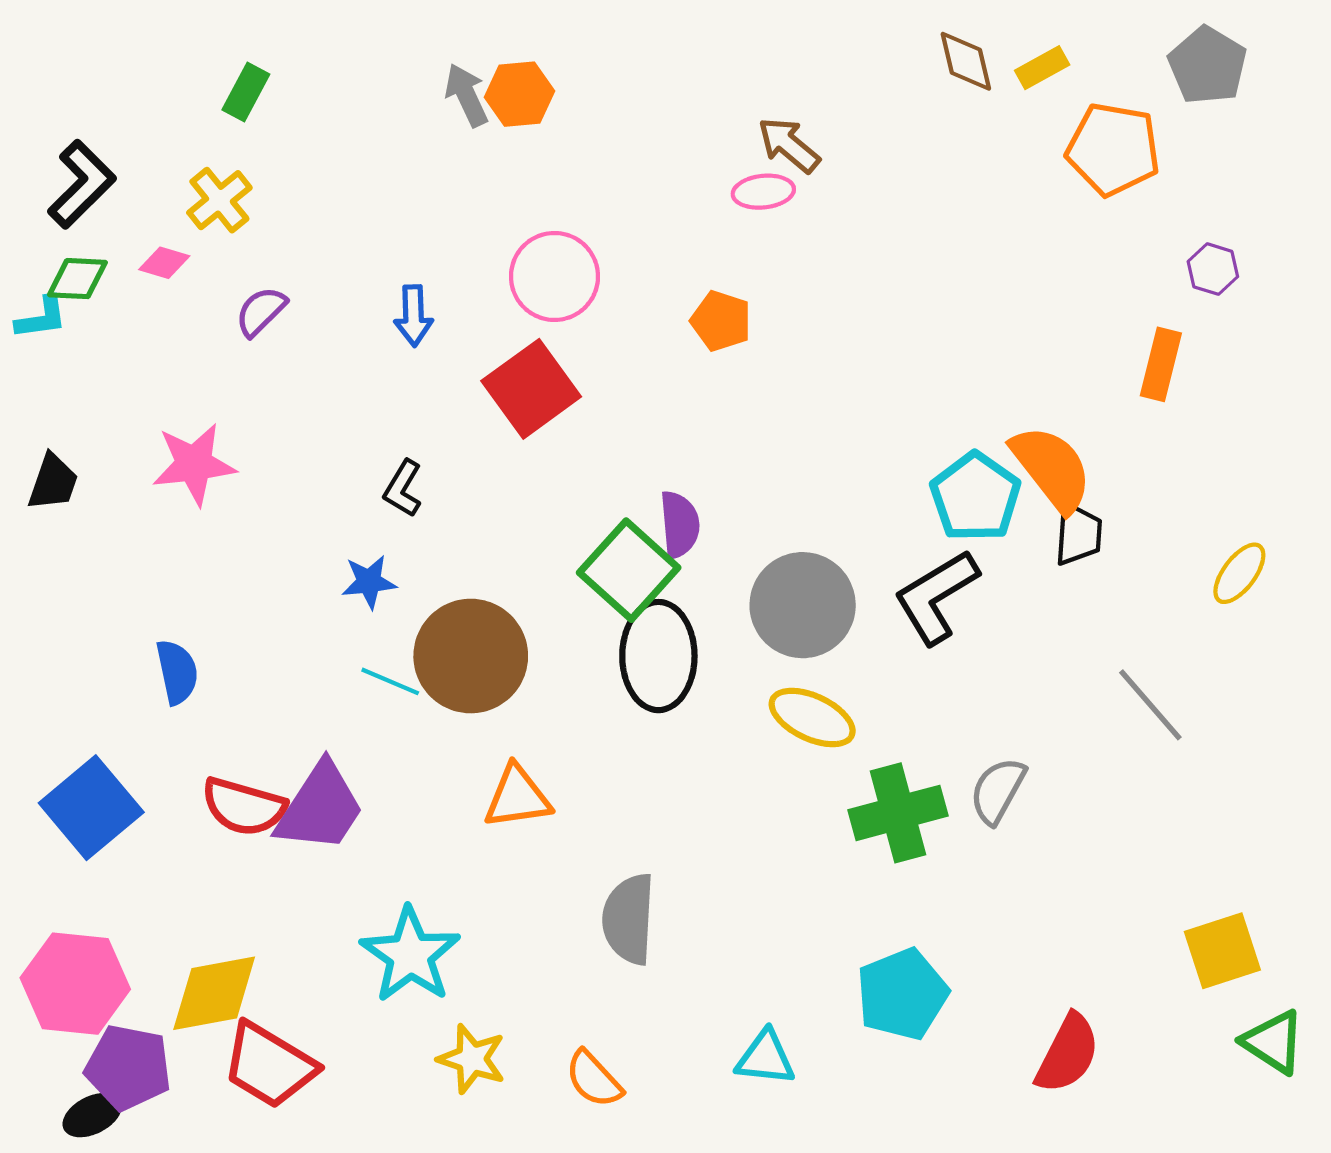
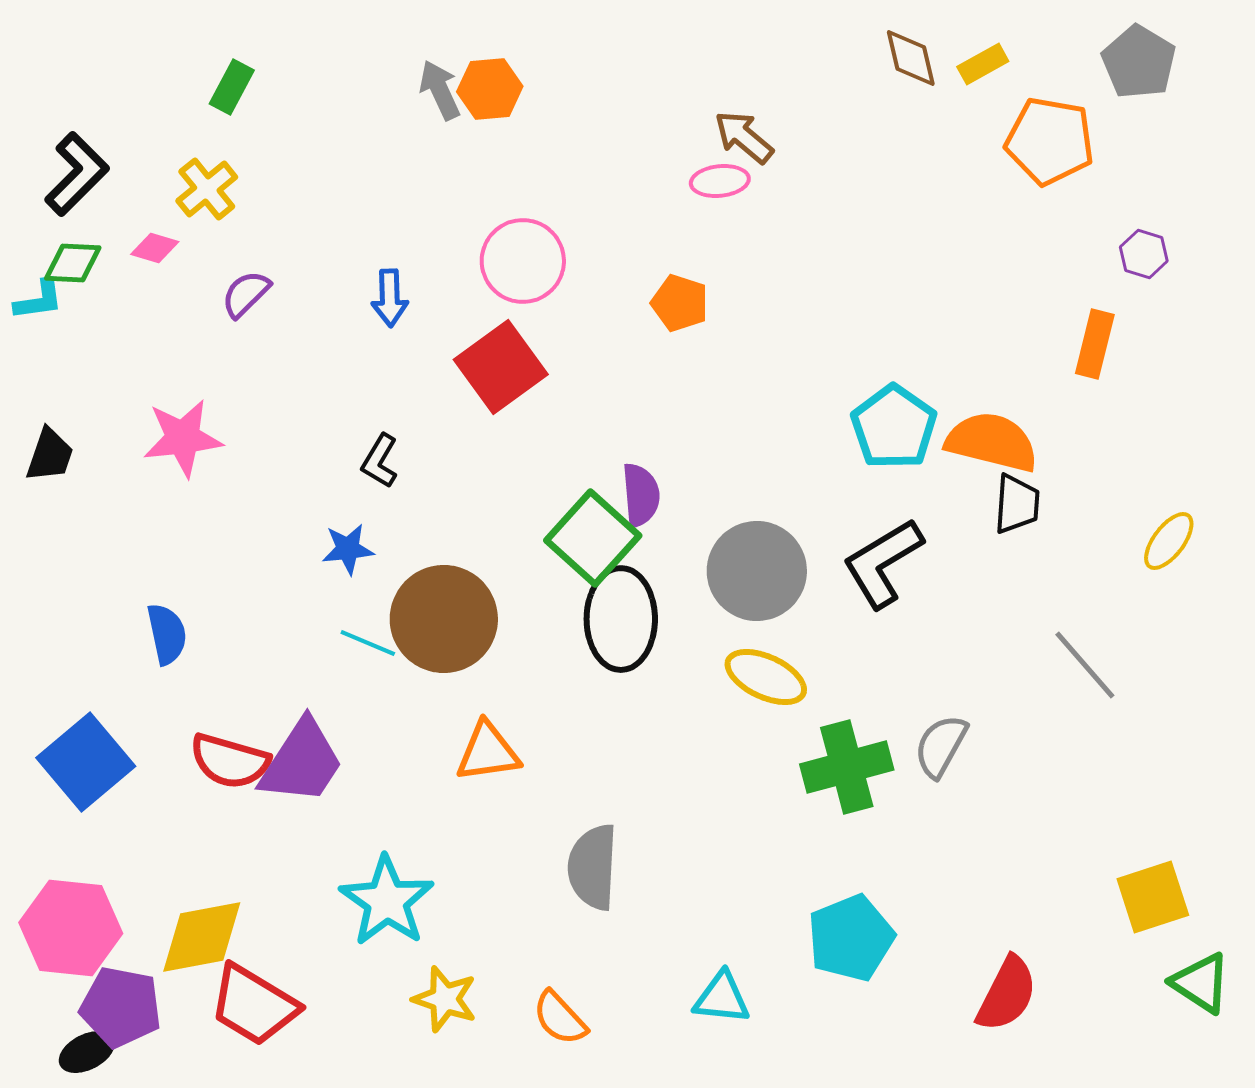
orange semicircle: (1052, 468) -> (992, 442), turned -38
cyan pentagon: (975, 497) -> (894, 427), moved

